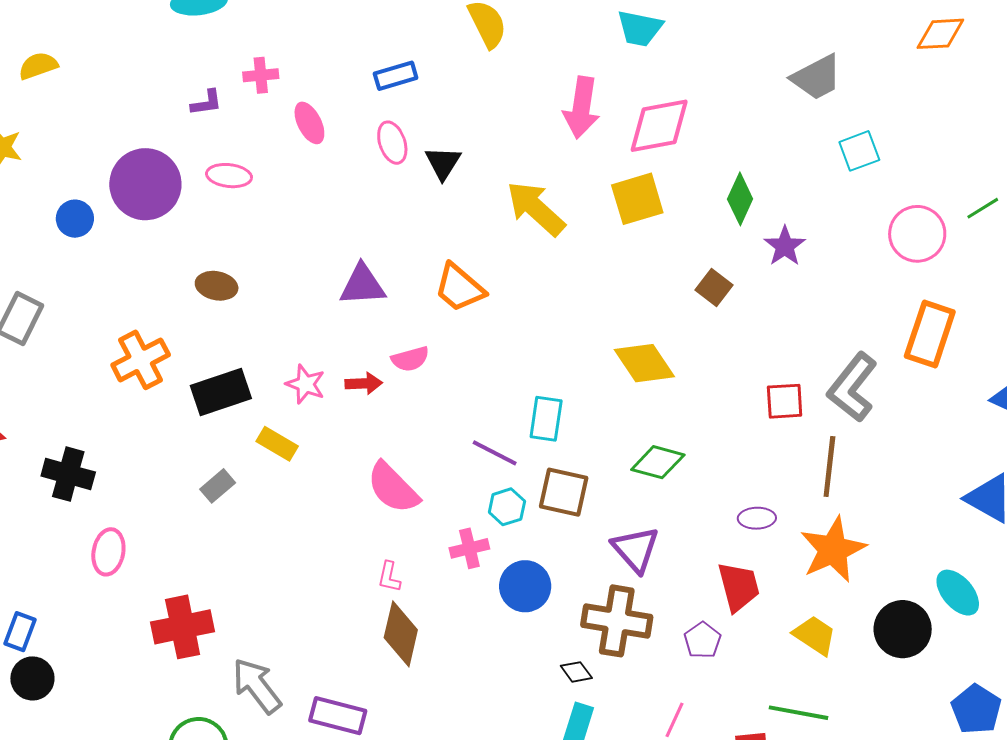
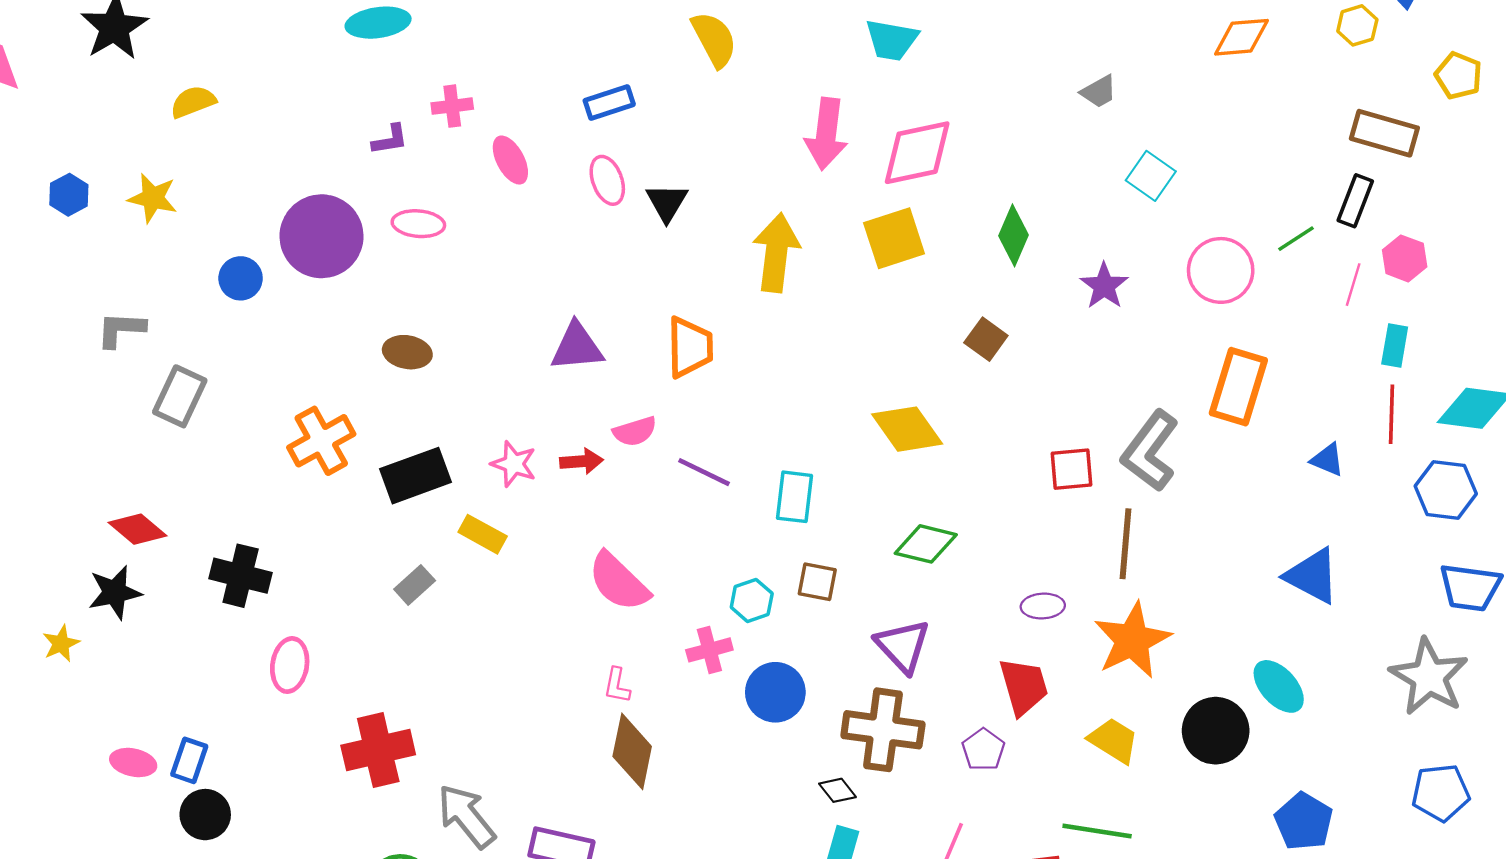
gray trapezoid: (817, 77) -> (1099, 92), size x0.6
cyan square: (859, 151) -> (1151, 176), turned -33
yellow arrow: (536, 209) -> (776, 253), turned 56
purple star: (785, 246) -> (1104, 286), moved
orange trapezoid: (459, 288) -> (690, 347), turned -130
purple line: (495, 453) -> (704, 472), moved
brown square: (564, 492) -> (817, 582), size x0.7

